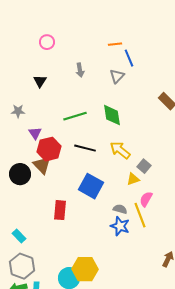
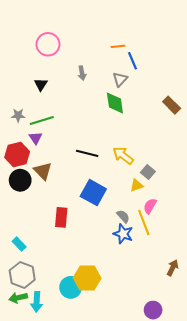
pink circle: (47, 42) -> (48, 44), size x1.5
green diamond: (112, 115) -> (115, 103), moved
green line: (75, 116) -> (42, 121), moved
red hexagon: (49, 149) -> (17, 154), moved
gray semicircle: (120, 209) -> (123, 216), turned 32

